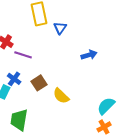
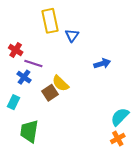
blue cross: (14, 79) -> (24, 77), moved
yellow semicircle: (61, 96) -> (60, 83), moved

